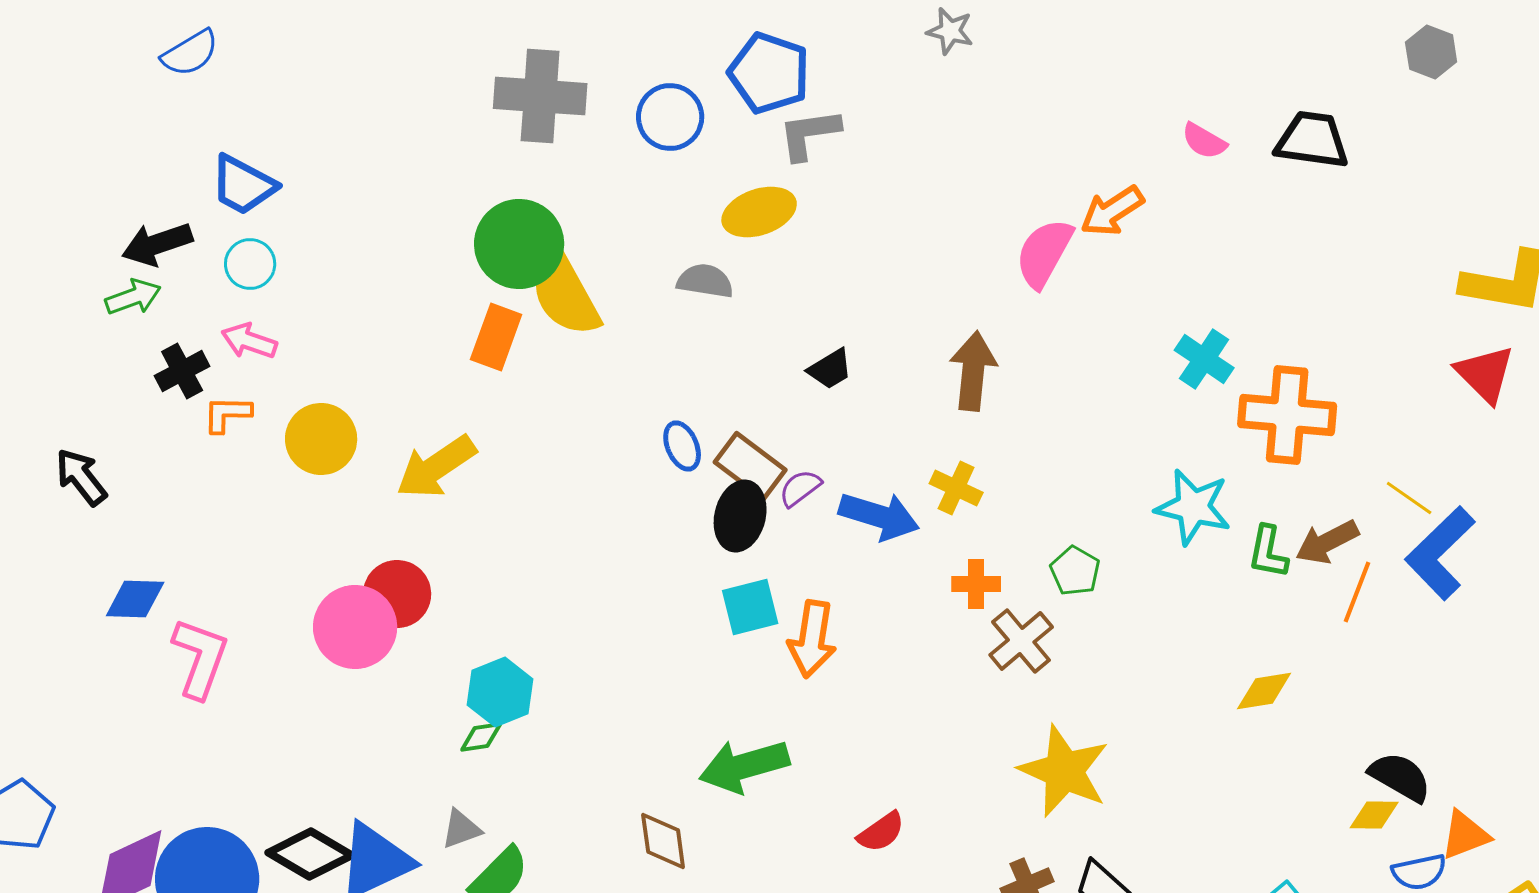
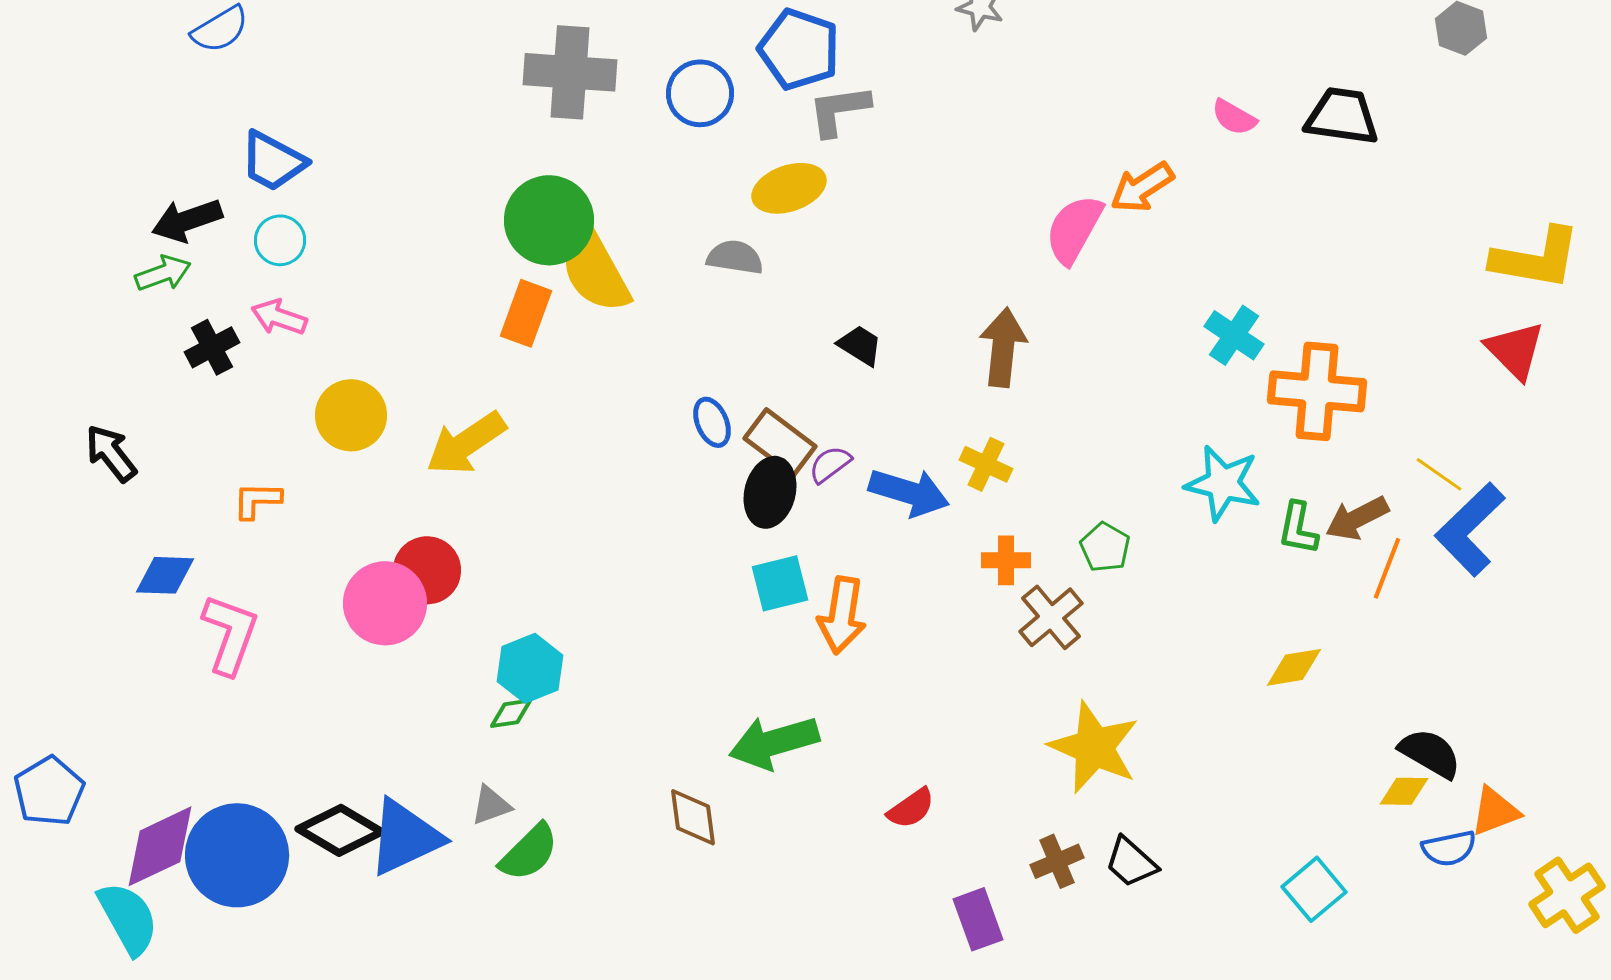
black trapezoid: (830, 369) -> (860, 345), turned -117
orange L-shape: (227, 414) -> (257, 500), moved

